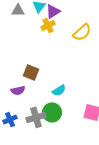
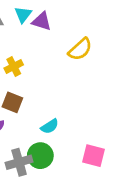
purple triangle: (53, 11) -> (42, 21), turned 49
yellow cross: (48, 25) -> (14, 66), moved

